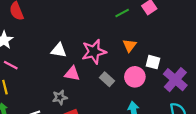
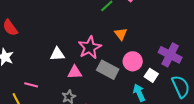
white square: (153, 62) -> (151, 75), moved, turned 32
pink line: (11, 65) -> (31, 85), moved
gray rectangle: (107, 79) -> (108, 70), size x1.5

